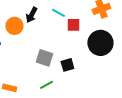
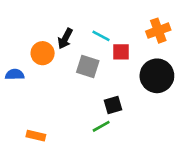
gray square: (44, 58) -> (88, 66), moved
green line: (46, 85) -> (101, 126), moved

